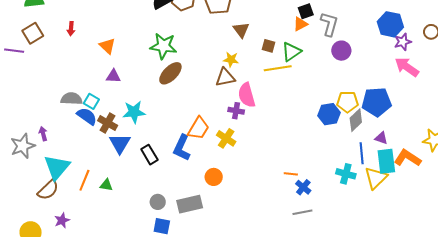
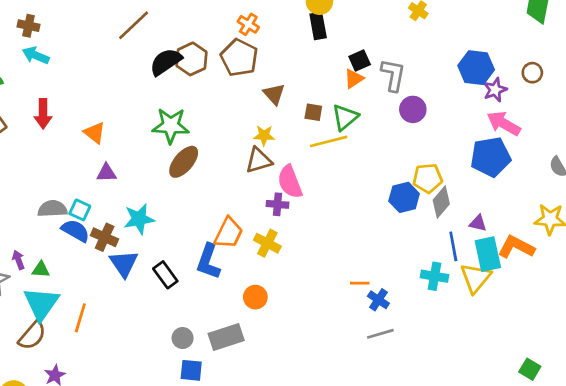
red arrow: (71, 29) -> (43, 114), size x1.5
blue pentagon: (377, 102) -> (491, 157), moved
green triangle: (106, 185) -> (41, 269), moved

